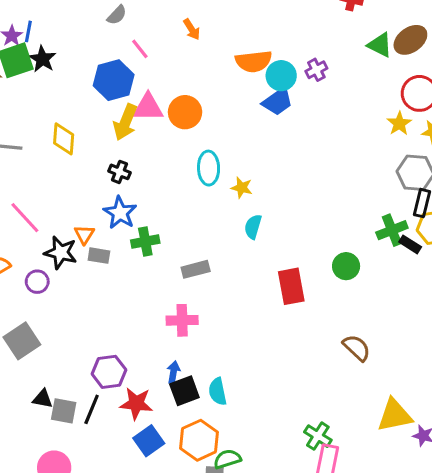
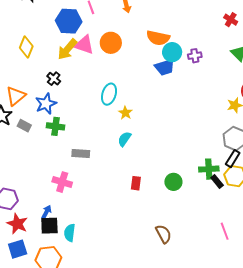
orange circle: (185, 112) -> (111, 43), moved
orange triangle: (84, 234) -> (16, 96), moved, size x1.5
red rectangle: (291, 286) -> (136, 183), size x0.6

